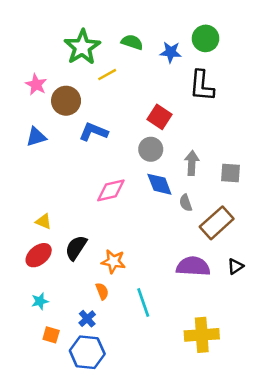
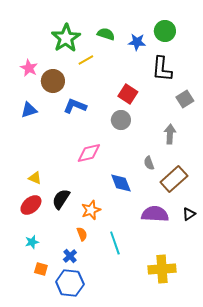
gray arrow: (192, 163) -> (170, 134), moved
gray square: (230, 173) -> (185, 99), moved, turned -36
blue diamond: (159, 184) -> (121, 183), moved
orange star: (113, 261) -> (91, 210), turned -30

